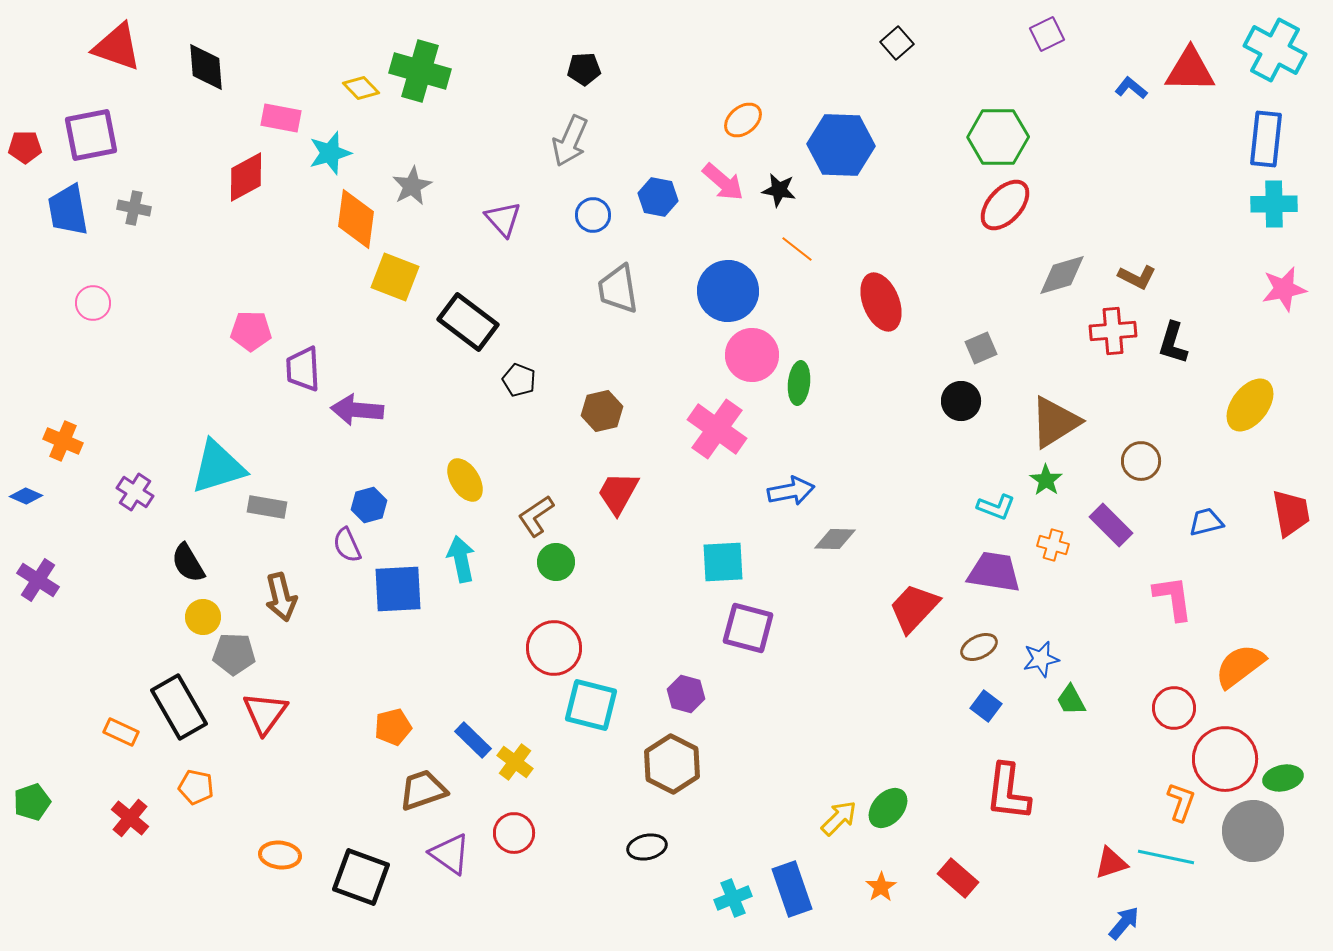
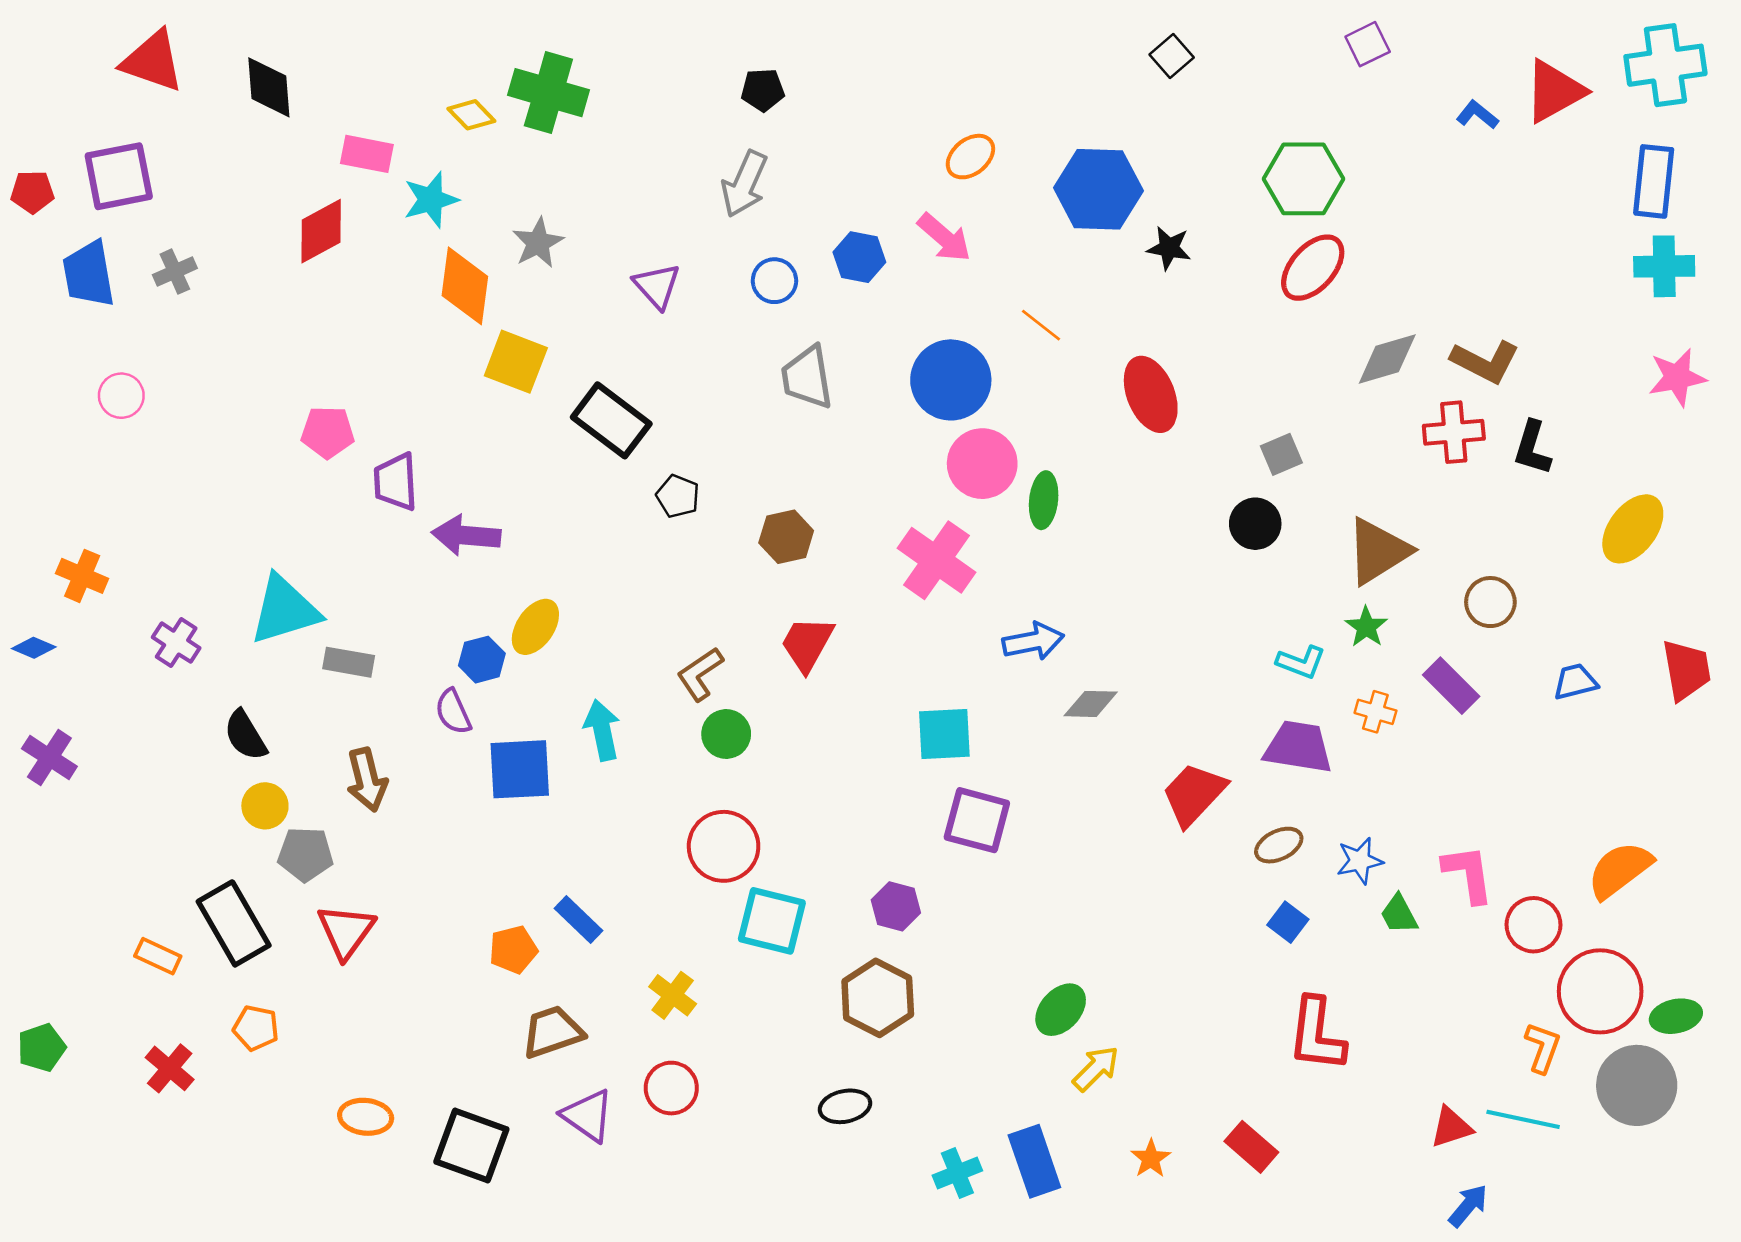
cyan cross: (1275, 50) -> (1665, 65), turned -36
red triangle: (1190, 70) -> (1554, 91), turned -30
black star: (779, 190) -> (1169, 248), moved
gray cross: (134, 208) -> (175, 272), turned -36
brown L-shape: (1137, 277) -> (1485, 362), size x1.4
yellow ellipse: (465, 480) -> (535, 627), moved, turned 66
pink L-shape: (1173, 598) -> (1468, 874), moved
blue rectangle: (473, 740) -> (579, 920), moved
green ellipse: (888, 808) -> (1061, 1010), moved

